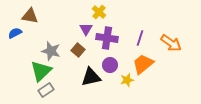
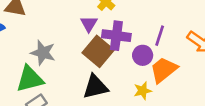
brown square: (78, 50) -> (98, 51), moved, size x1.6
purple circle: (110, 65) -> (143, 55), moved
green triangle: (41, 71) -> (30, 79), turned 30

